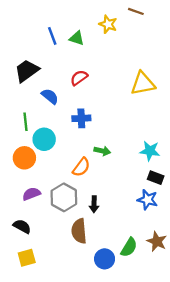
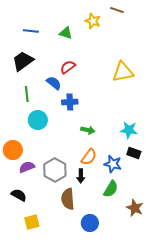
blue line: (52, 36) -> (31, 31), moved, turned -63
blue semicircle: (50, 96) -> (54, 83), moved
green line: (26, 122) -> (27, 94), moved
orange circle: (24, 158) -> (13, 150), moved
orange semicircle: (81, 167) -> (89, 157), moved
blue star: (148, 200) -> (113, 164), moved
green semicircle: (129, 247) -> (111, 189), moved
yellow square: (27, 258) -> (32, 222), moved

